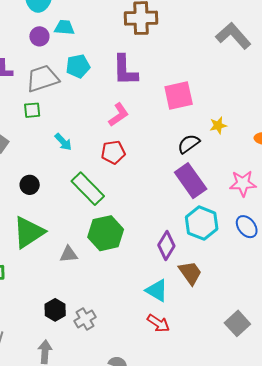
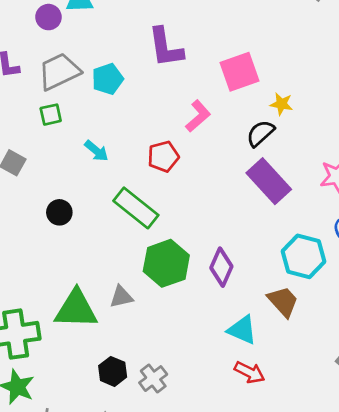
cyan pentagon: (78, 66) -> (108, 79), moved
pink L-shape: (119, 115) -> (198, 116), moved
yellow star: (218, 125) -> (281, 104), moved, turned 30
cyan hexagon: (202, 223) -> (303, 256), moved
green triangle: (29, 232) -> (76, 309), moved, turned 42
purple diamond: (166, 245) -> (221, 267), moved

